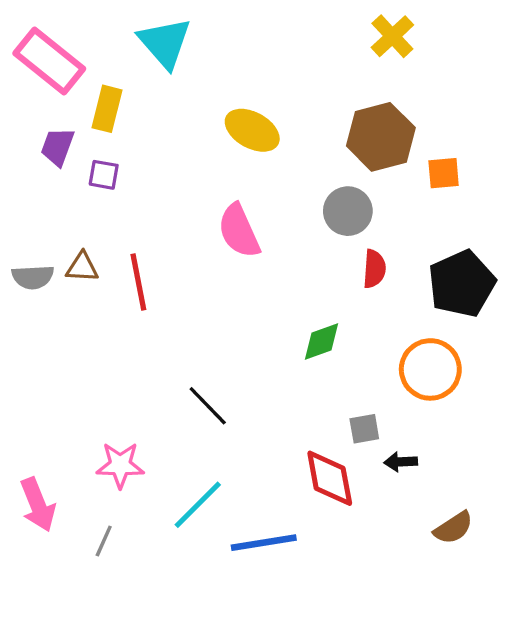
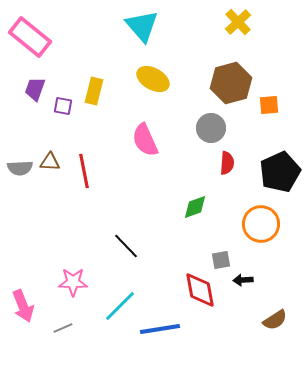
cyan triangle: (165, 43) -> (142, 26), moved
yellow rectangle: (107, 109) -> (94, 91), moved
gray line: (104, 541) -> (63, 328), turned 42

